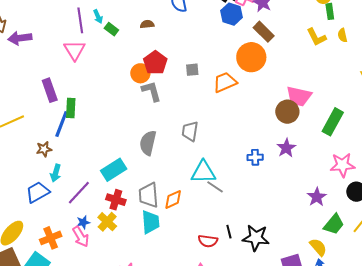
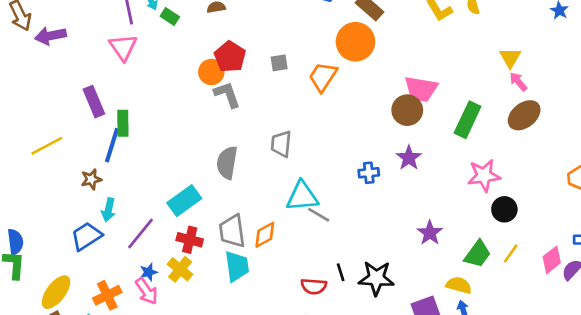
orange trapezoid: (225, 82) -> (323, 77), turned -30
purple star: (317, 197) -> (430, 233), moved
yellow semicircle: (318, 247) -> (459, 285), turned -30

